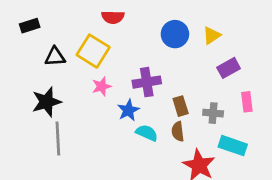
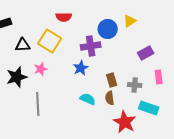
yellow triangle: (212, 35) -> (130, 21), moved
purple cross: (147, 82) -> (91, 46), moved
pink star: (102, 86) -> (41, 69), moved
blue star: (128, 110) -> (81, 68), moved
gray line: (58, 138) -> (38, 104), moved

